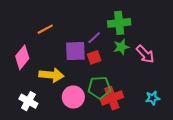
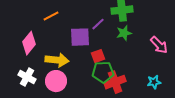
pink arrow: (145, 54) -> (159, 45), moved
red square: (94, 57) -> (98, 56), moved
pink circle: (73, 97) -> (56, 81), moved
white cross: (28, 101) -> (27, 77), moved

